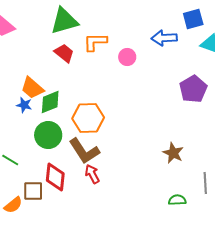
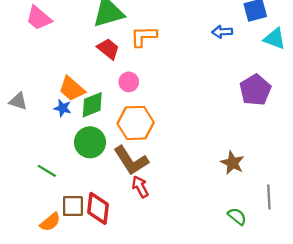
blue arrow: (164, 38) -> (222, 32), size x0.7
pink circle: (127, 57) -> (129, 82), moved
red diamond: (55, 177) -> (98, 208), moved
green semicircle: (177, 200) -> (237, 216), turned 42

